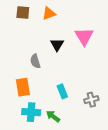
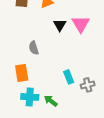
black triangle: (57, 45) -> (60, 25), moved
cyan rectangle: (62, 91) -> (69, 77), moved

